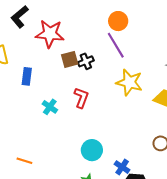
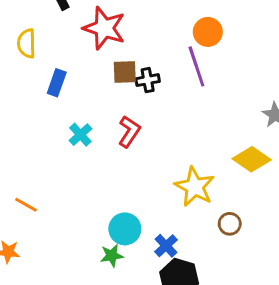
yellow star: (129, 82) -> (195, 187), moved
cyan circle: (92, 150) -> (125, 229), moved

